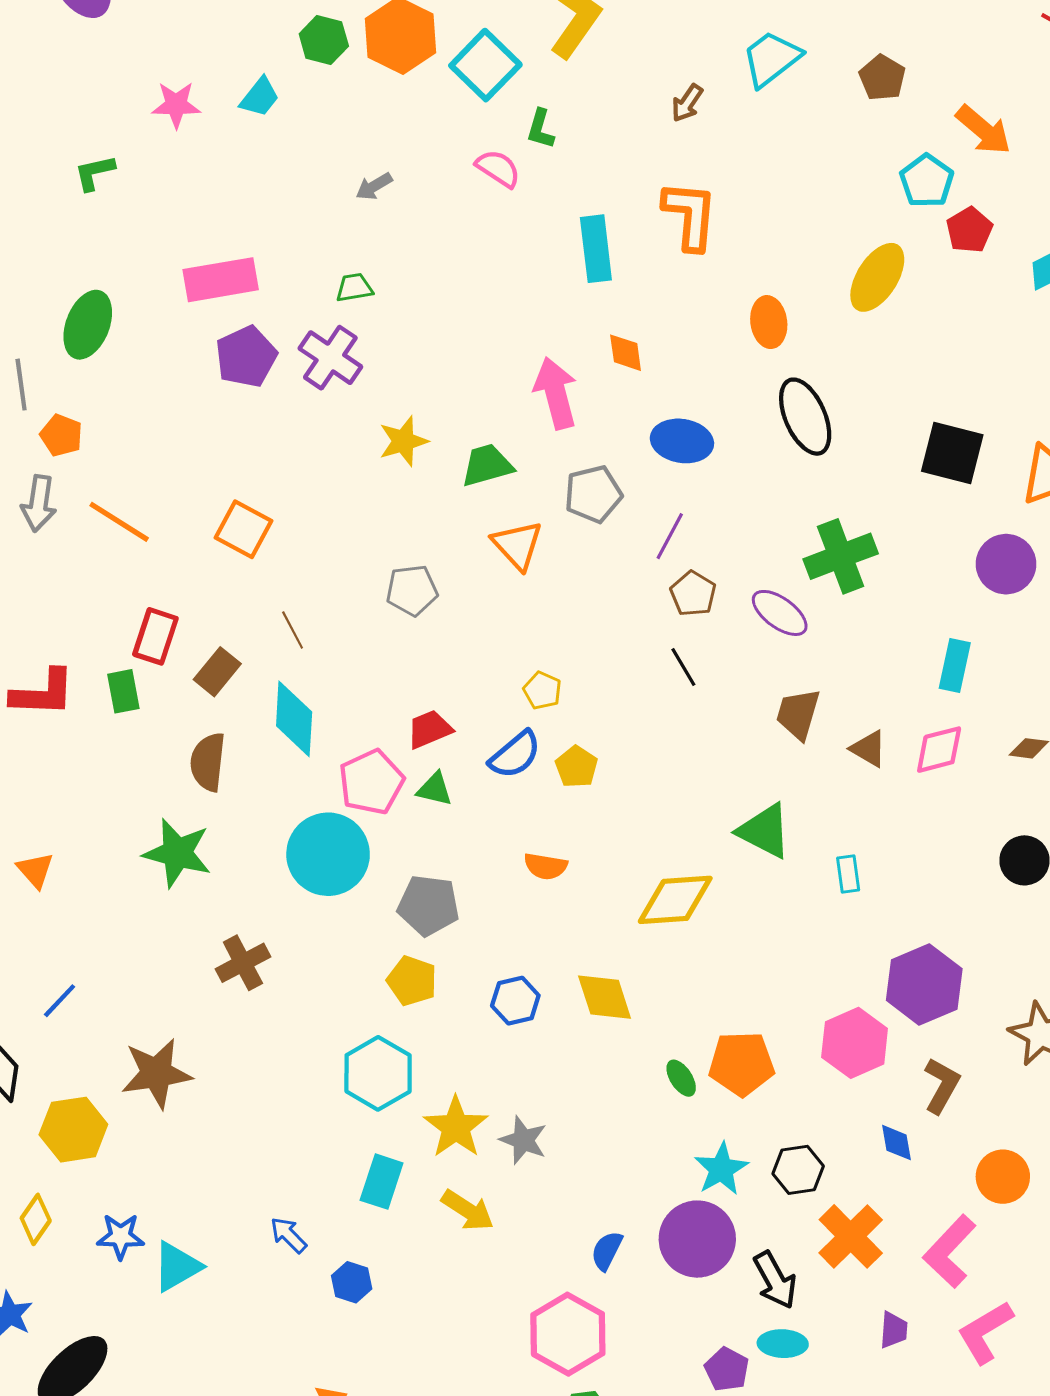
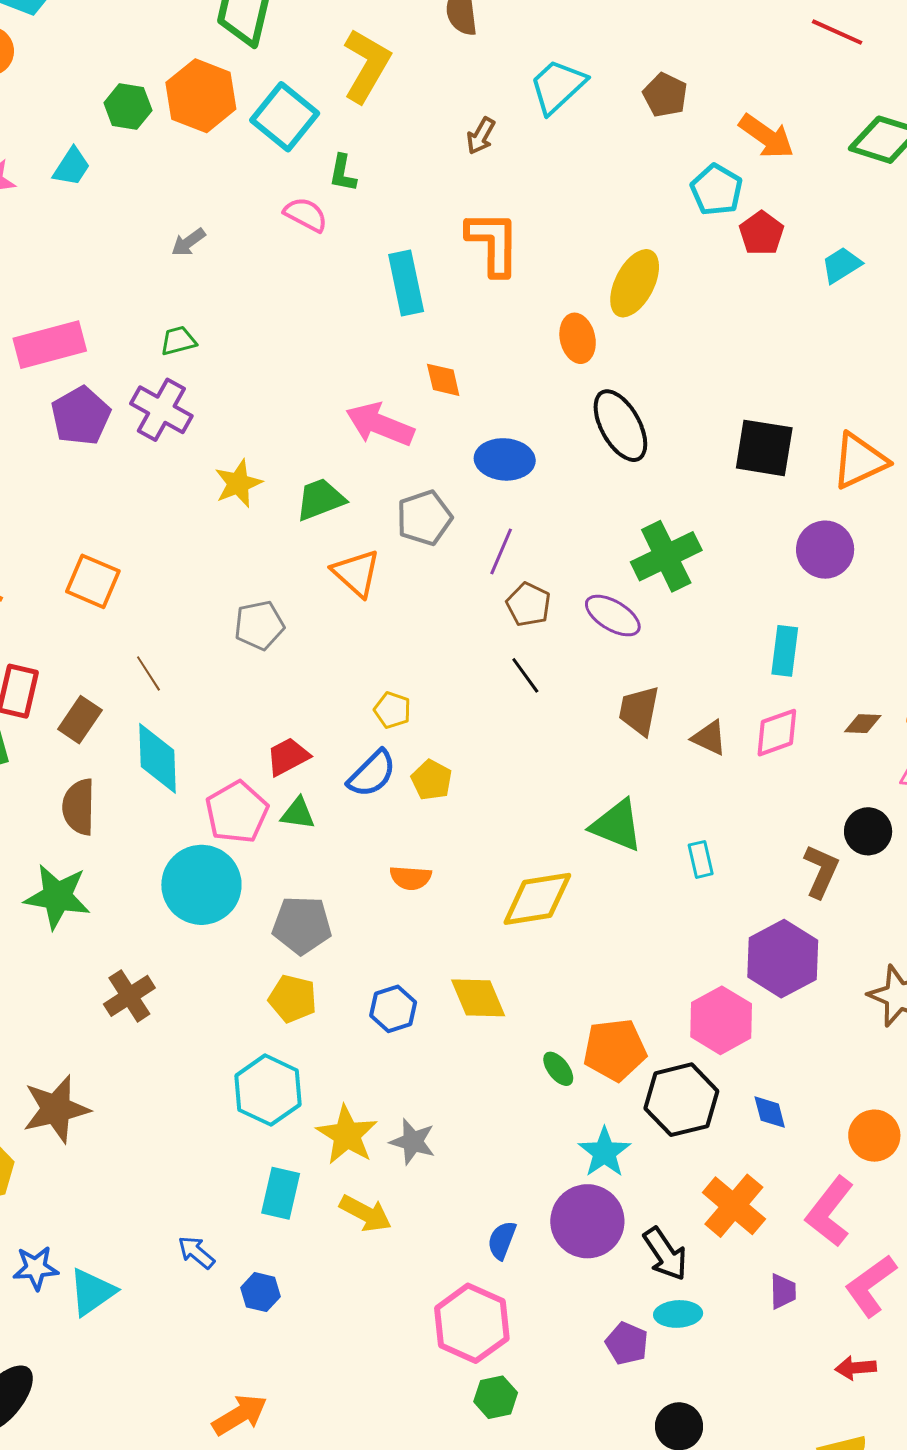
yellow ellipse: (877, 277) -> (635, 283), moved
pink arrow: (556, 393) -> (380, 424), turned -48
brown L-shape: (942, 1085) -> (821, 871), moved
black hexagon: (798, 1170) -> (681, 1100), moved, size x1.5

